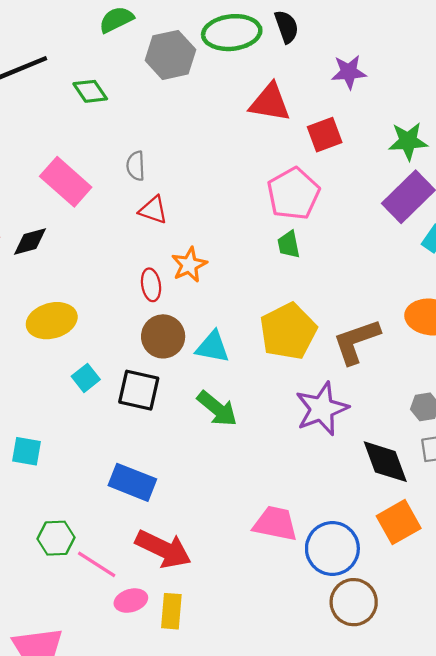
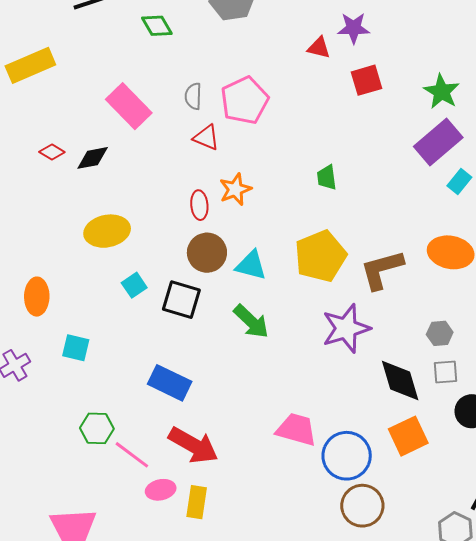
purple star: (349, 72) -> (354, 28), moved
red triangle: (270, 103) -> (319, 48), size x0.6
green star: (408, 141) -> (442, 92), turned 30
pink pentagon: (293, 194) -> (245, 100), moved

